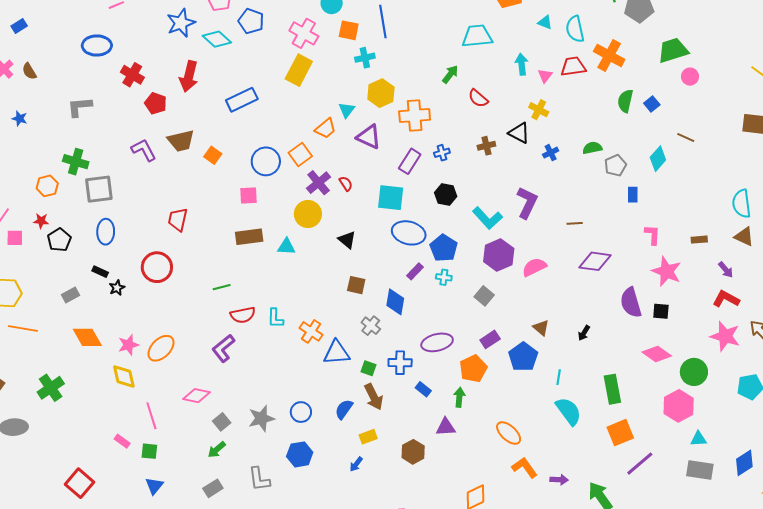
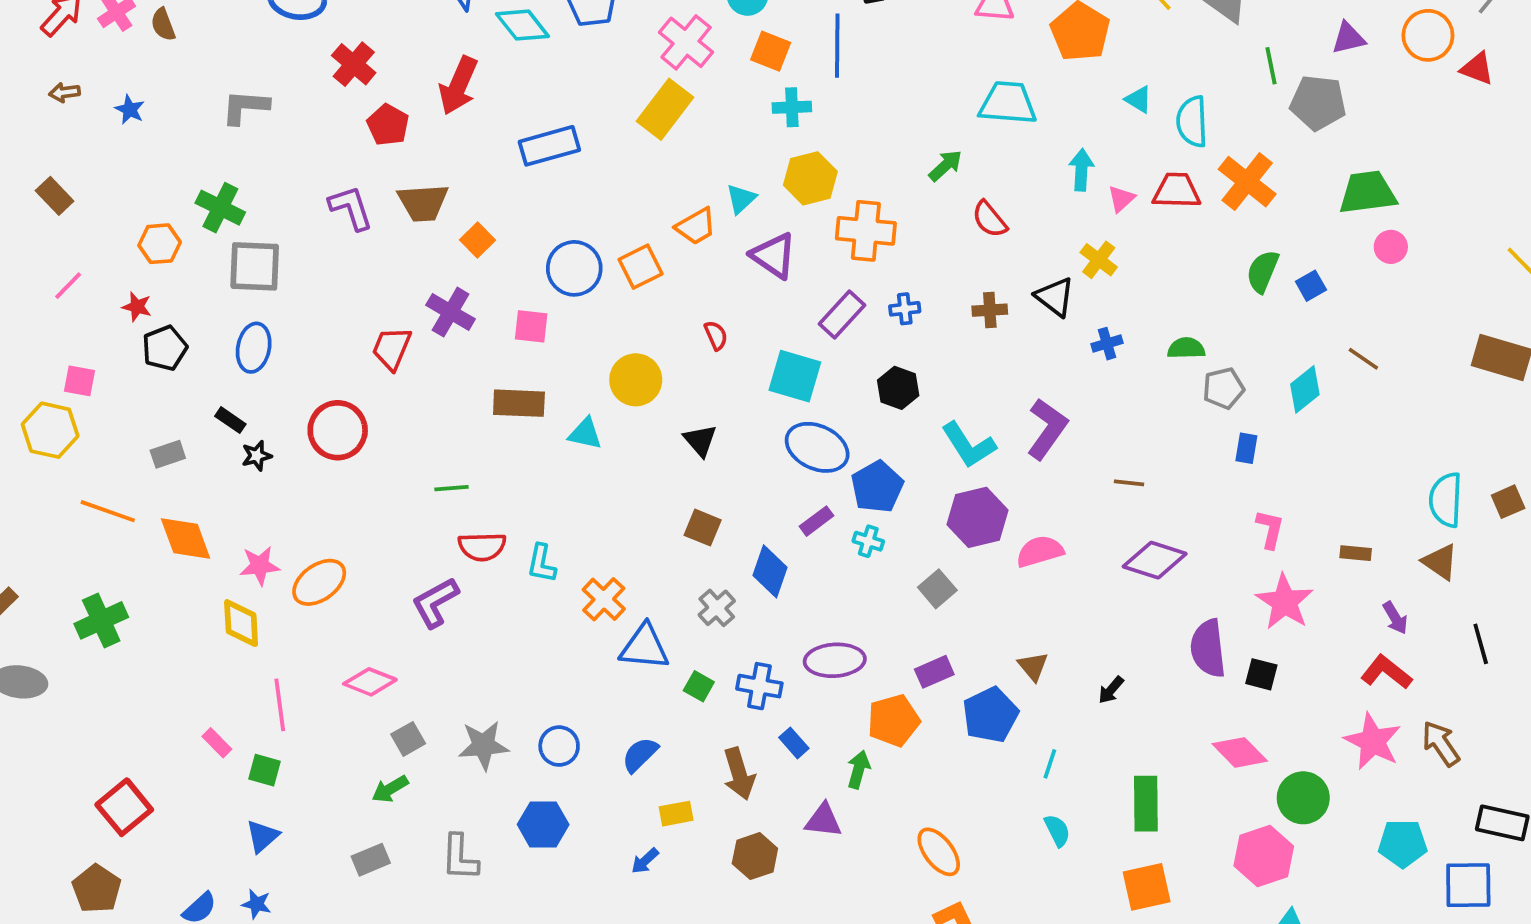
purple cross: (319, 183) -> (451, 312), moved, turned -30
pink square: (15, 238) -> (80, 381), moved
orange line: (23, 328) -> (108, 511), moved
brown arrow: (374, 397) -> (739, 774), moved
cyan semicircle: (569, 411) -> (1057, 830), size x0.6

